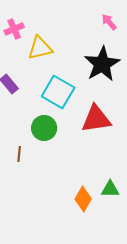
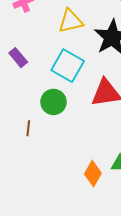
yellow triangle: (40, 48) -> (71, 21), moved

